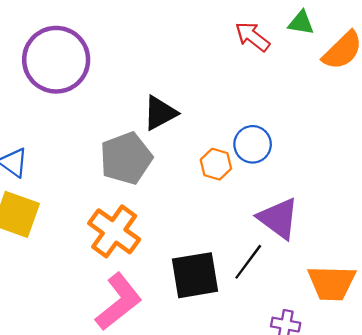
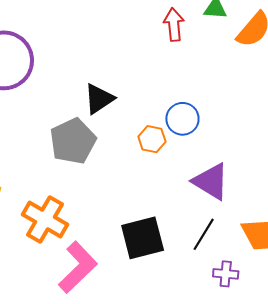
red arrow: (252, 37) -> (174, 25), turned 52
orange cross: (114, 231) -> (45, 219), moved
black line: (248, 262) -> (204, 234), moved

